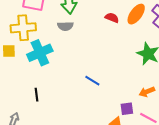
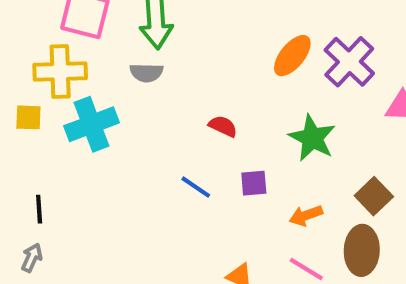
red semicircle: (112, 18) -> (223, 126), moved
black line: (37, 95) -> (39, 209), moved
purple square: (127, 109) -> (254, 183), moved

